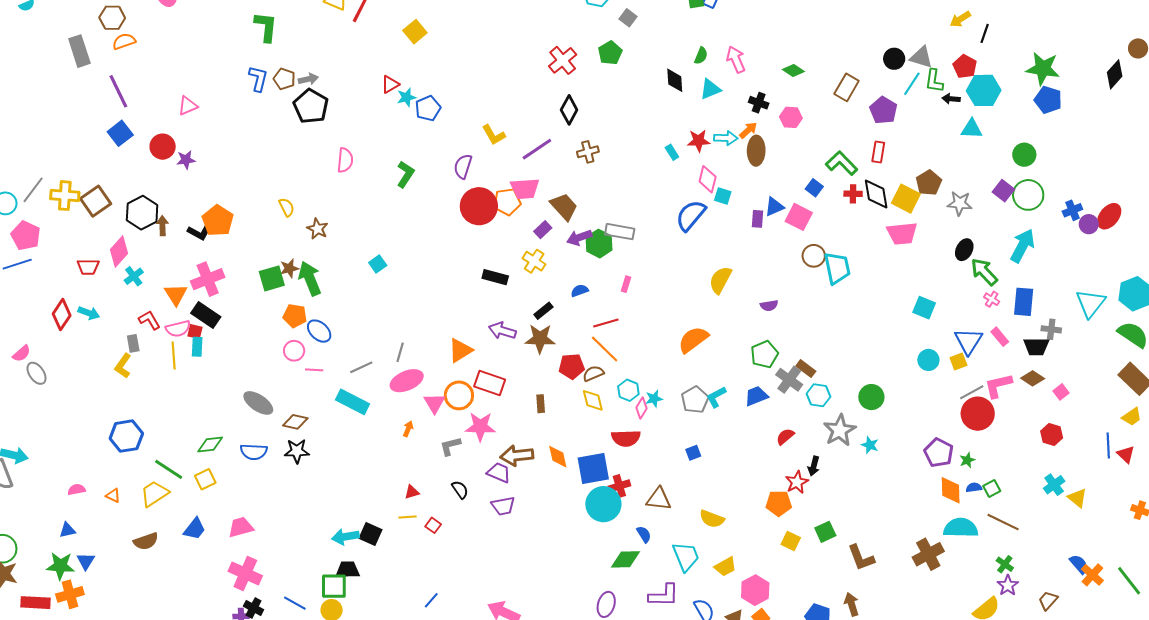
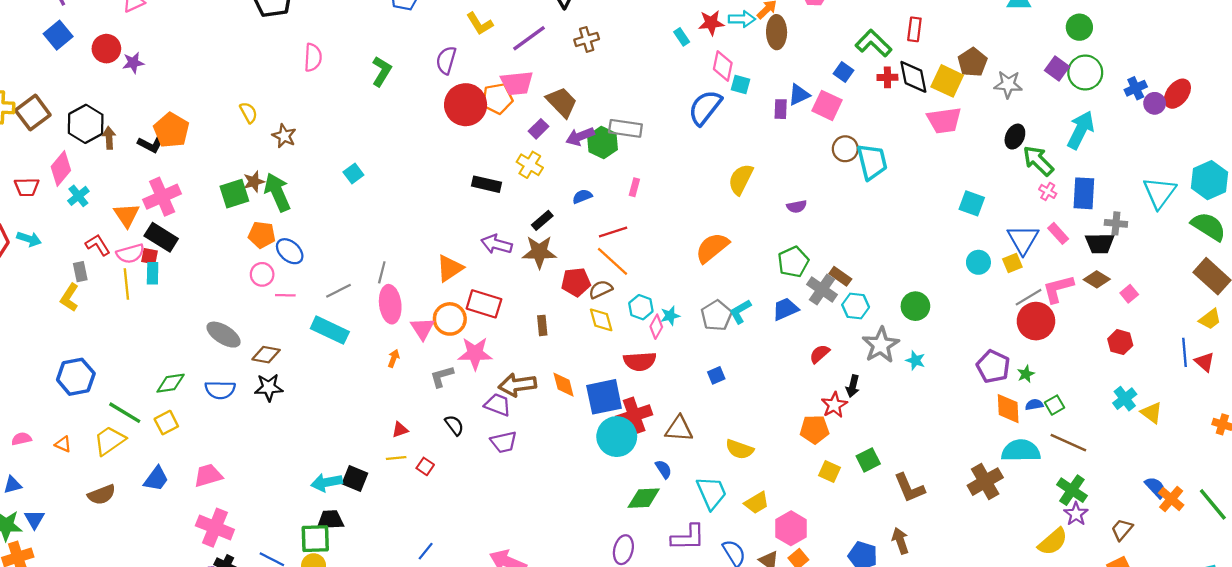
pink ellipse: (407, 381) -> (390, 304), turned -72
red cross: (619, 486) -> (634, 415), size x1.4
green cross: (1005, 564) -> (1072, 490), size x1.5

